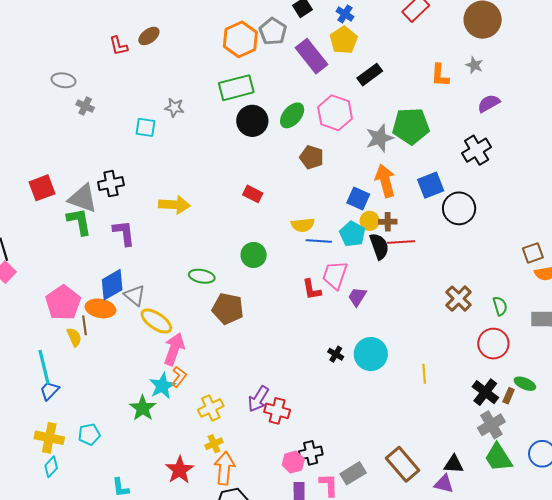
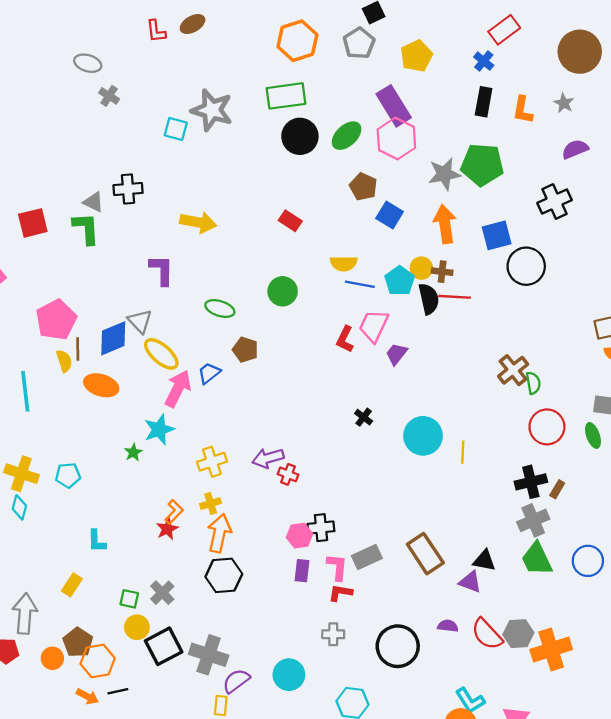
blue cross: (345, 14) -> (484, 61), moved
gray pentagon: (273, 31) -> (359, 43), moved
purple rectangle: (311, 56) -> (394, 106), moved
black rectangle: (370, 75) -> (484, 102), moved, turned -50
gray star: (174, 108) -> (212, 110), size x1.8
red square: (42, 188) -> (33, 223), moved
gray triangle: (83, 198) -> (93, 202), size x0.6
blue square: (358, 199) -> (390, 215), moved
purple L-shape: (124, 233) -> (162, 270), moved
blue diamond: (112, 285) -> (113, 338), moved
red L-shape: (312, 290) -> (345, 339), turned 30
green semicircle: (500, 306) -> (533, 383), moved
orange ellipse: (100, 308) -> (101, 385), moved
brown pentagon: (228, 309) -> (245, 350), size x0.7
cyan circle: (371, 354) -> (423, 436), moved
orange L-shape: (179, 377) -> (174, 512), moved
green ellipse: (525, 384) -> (593, 435), moved, turned 40
blue trapezoid: (49, 391) -> (209, 373), moved
black cross: (485, 392) -> (531, 482), turned 32
purple arrow: (258, 399) -> (268, 458), turned 36
green star: (143, 408) -> (133, 452), size x0.6
red cross: (277, 411) -> (288, 474), size x0.7
cyan diamond: (51, 467) -> (19, 507), turned -35
red star: (179, 470) -> (167, 529), size x0.7

